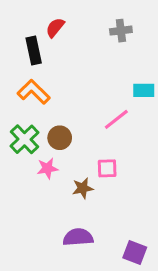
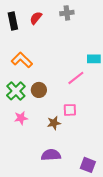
gray cross: (121, 31) -> (67, 13), moved
black rectangle: (34, 51) -> (13, 21), moved
pink star: (47, 168) -> (21, 118), moved

